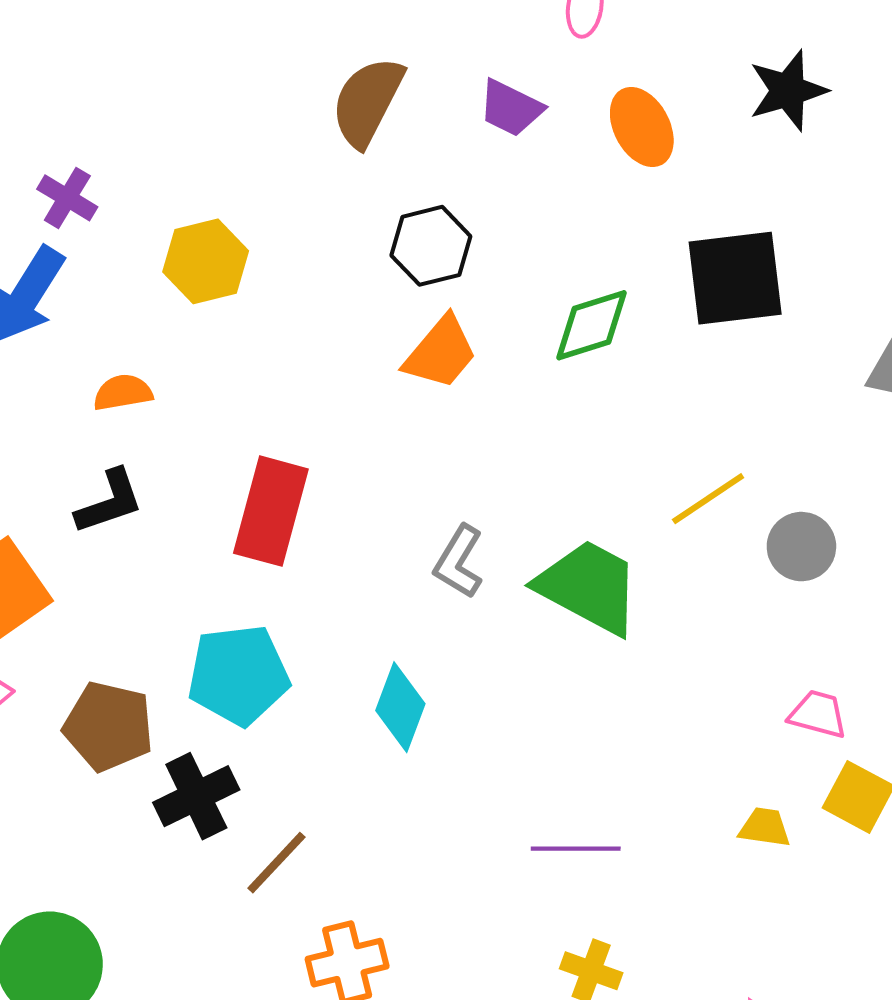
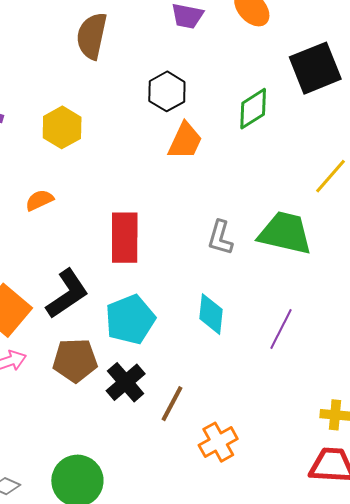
brown semicircle: (367, 102) -> (92, 36), moved
black L-shape: (109, 502) -> (67, 294), moved, size x1.4
purple line: (576, 849) -> (281, 329), moved, turned -48

